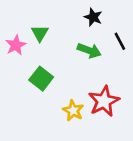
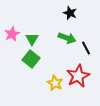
green triangle: (40, 33) -> (32, 39), moved
black line: (120, 41) -> (86, 48), moved

